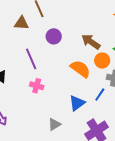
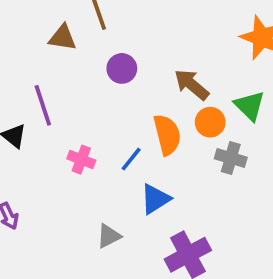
purple line: (31, 59) -> (43, 105), moved
orange semicircle: (80, 69) -> (167, 135), turned 35
blue line: (100, 95) -> (131, 159), moved

